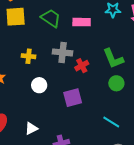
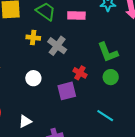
gray cross: (63, 52) -> (57, 46), turned 30
yellow cross: (29, 56) -> (33, 38), moved
red cross: (82, 66) -> (80, 73), moved, turned -32

